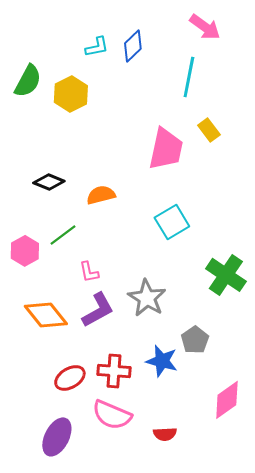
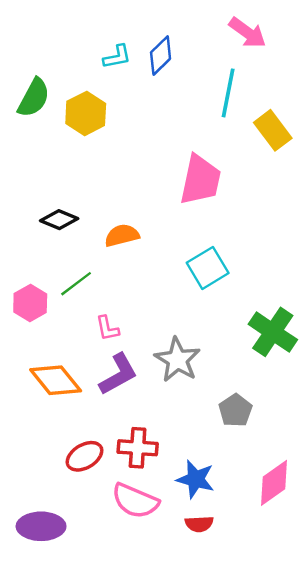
yellow rectangle: (209, 130) -> (273, 130), moved, size x1.4
blue star: (162, 361) -> (196, 479), moved
purple ellipse: (57, 437) -> (41, 526), moved, turned 63

